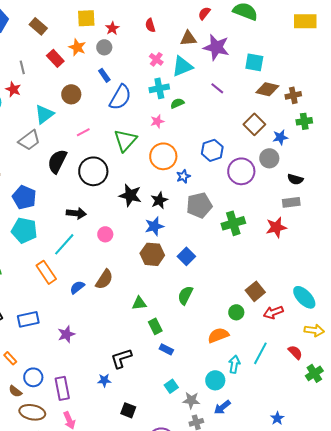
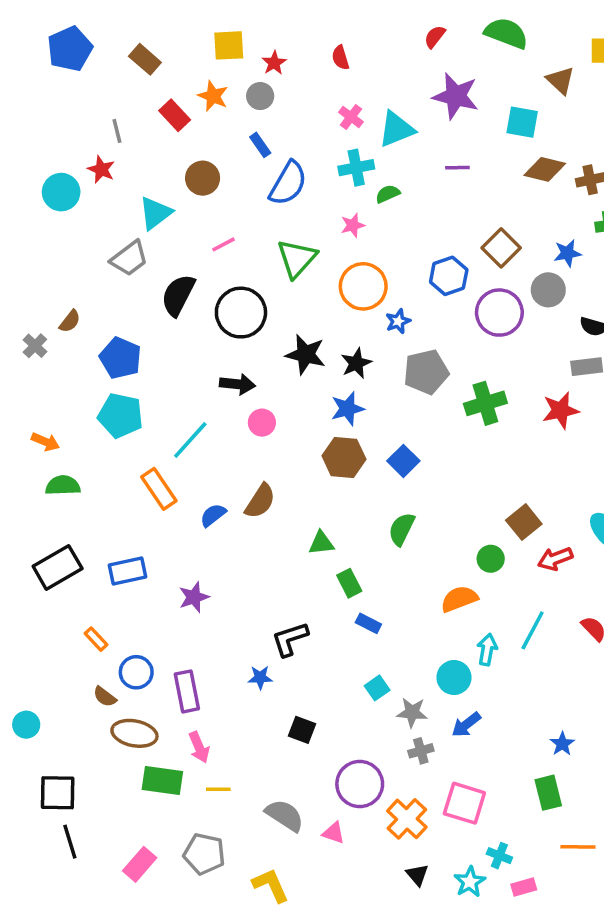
brown triangle: (188, 38) -> (560, 80), moved, turned 48
purple line: (217, 88) -> (457, 168), turned -40
brown square: (254, 124) -> (501, 248), moved
black arrow: (76, 213) -> (237, 384), moved

